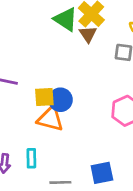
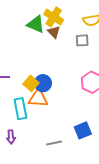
yellow square: (44, 97) -> (31, 83), turned -35
cyan rectangle: (31, 158) -> (20, 109), moved, size x1.5

